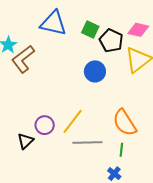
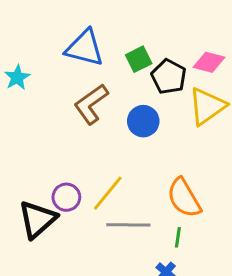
green square: (90, 29) -> (139, 59), turned 36
brown L-shape: (23, 59) -> (91, 104), moved
black triangle: (25, 141) -> (37, 219), size x1.6

